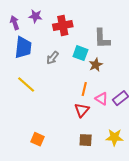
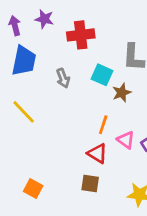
gray arrow: (52, 58) -> (63, 78), turned -64
red triangle: (82, 110) -> (97, 153), turned -42
brown square: (86, 140) -> (90, 183), moved

